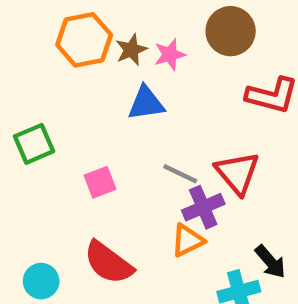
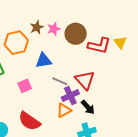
brown circle: (231, 31) -> (76, 34), moved
orange hexagon: (84, 40) -> (16, 43), moved
blue triangle: (146, 103) -> (44, 61), moved
black arrow: (270, 262) -> (88, 107), moved

